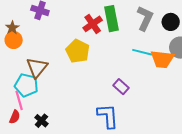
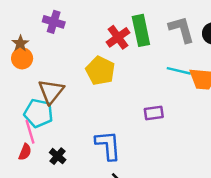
gray L-shape: (145, 18) -> (182, 29), turned -40
purple rectangle: (121, 87) -> (154, 113), turned -49
blue L-shape: (108, 116) -> (108, 145), moved

